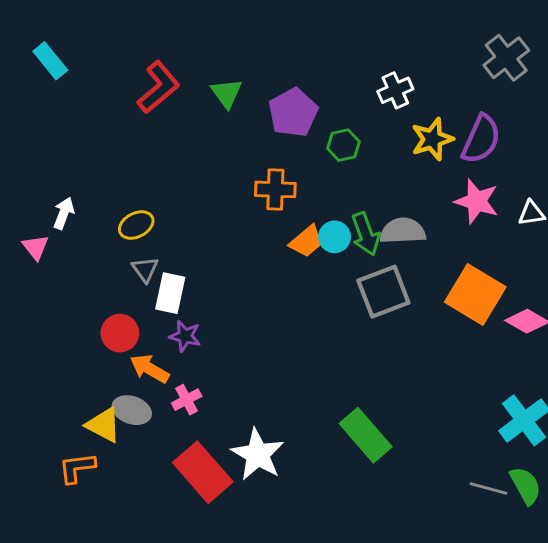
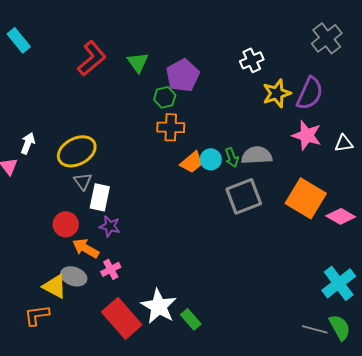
green hexagon: (343, 145) -> (165, 97), moved
yellow ellipse: (136, 225) -> (77, 151), size x1.6
green arrow: (366, 234) -> (232, 157), size x0.7
green rectangle: (366, 435) -> (191, 319), moved, size x0.6

